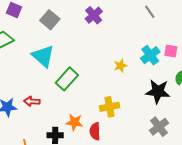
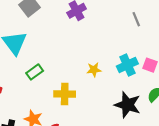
green rectangle: (67, 79) -> (35, 72), size x0.7
yellow cross: (110, 107) -> (65, 94), moved

